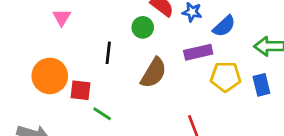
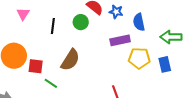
blue semicircle: (224, 26) -> (139, 22), turned 120
black line: (108, 53) -> (53, 26), moved
brown semicircle: (154, 73) -> (70, 60), moved

